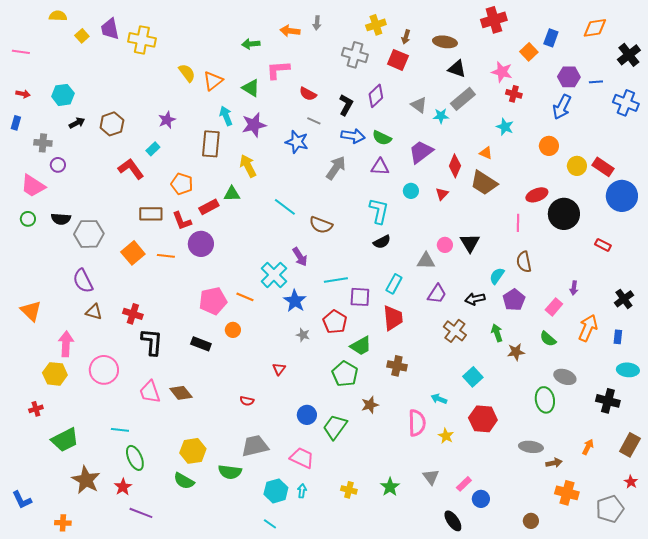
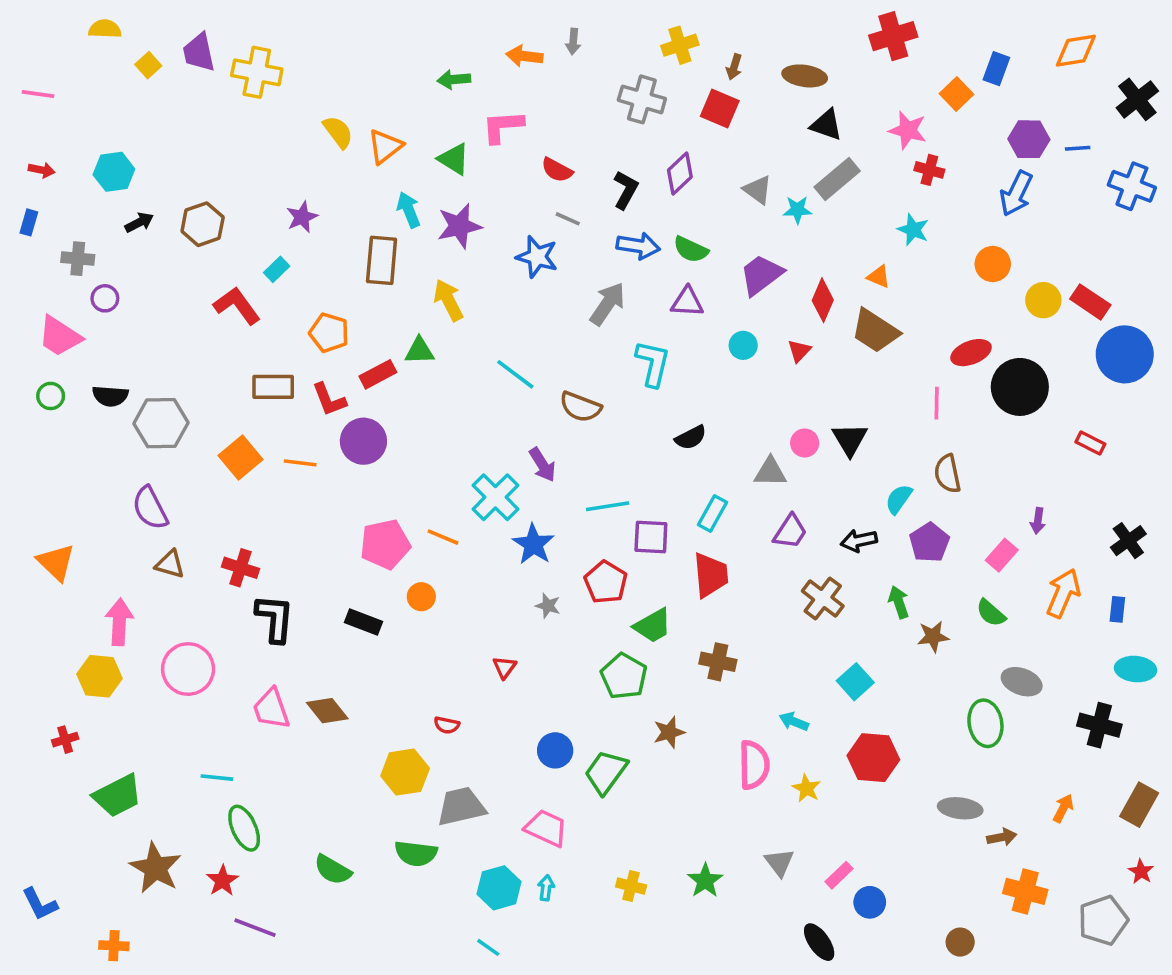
cyan L-shape: (379, 211) -> (653, 363), moved
yellow hexagon: (193, 451) -> (405, 772), moved

